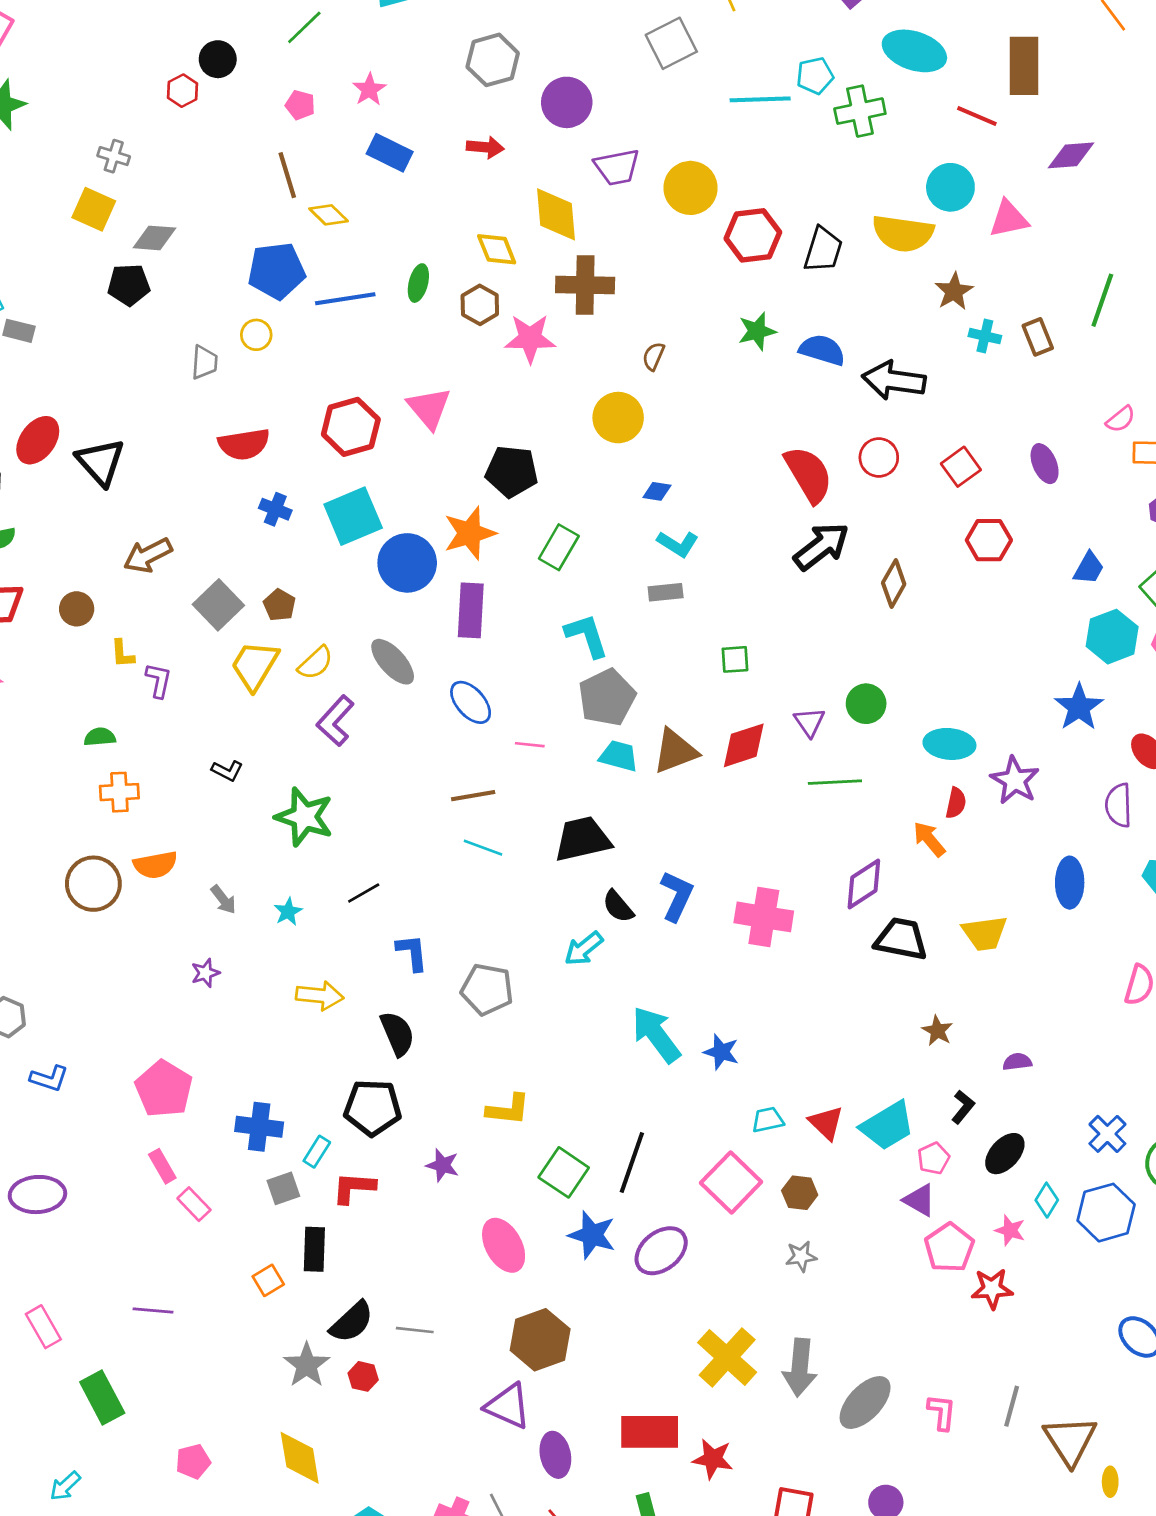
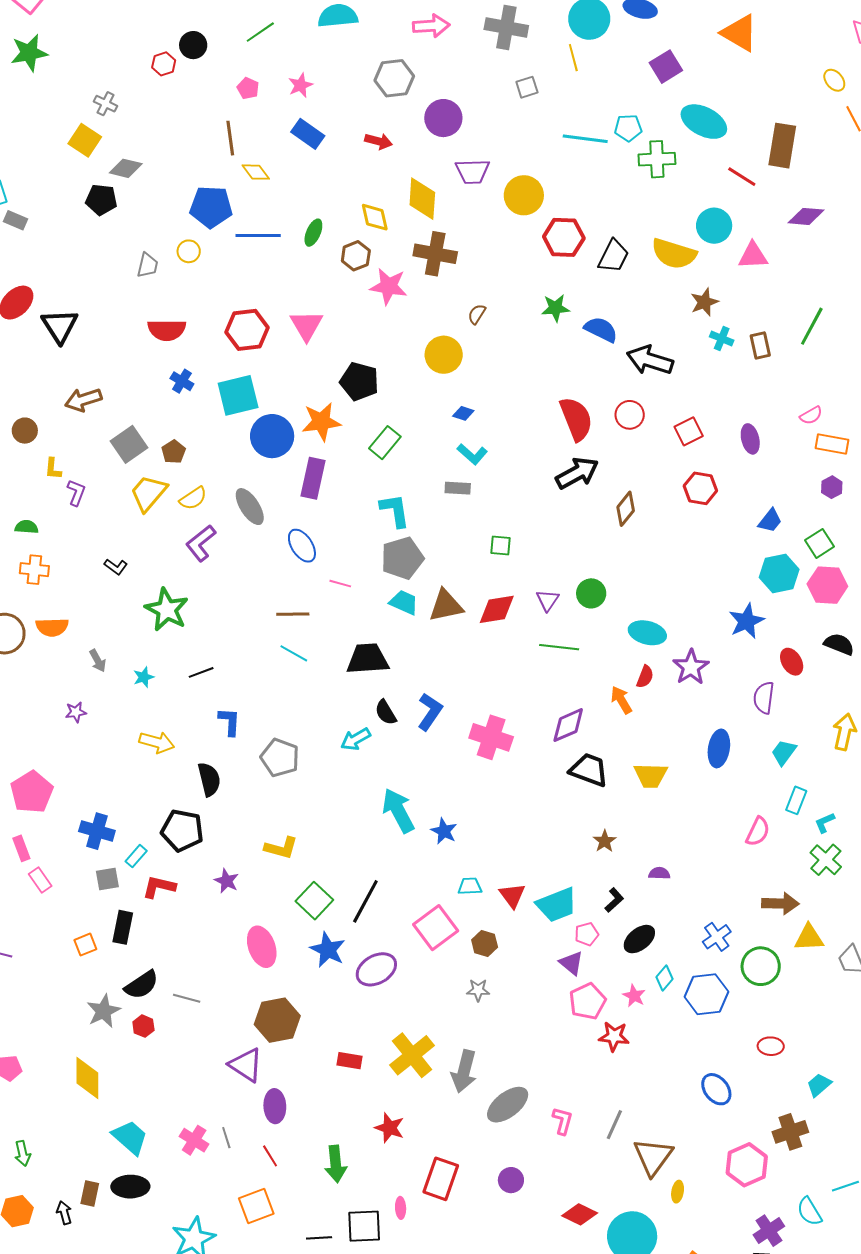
gray square: (671, 43) -> (527, 87), size x0.6
red rectangle: (650, 1432) -> (349, 1061), moved, size x0.6

